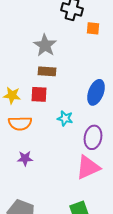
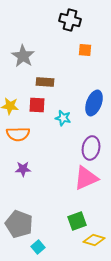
orange square: (93, 28) -> (85, 50), moved
gray star: (45, 45) -> (23, 56), moved
cyan star: (65, 118) -> (63, 118), moved

